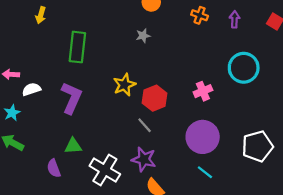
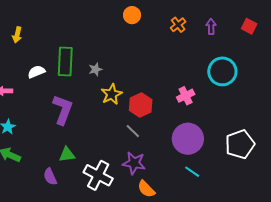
yellow arrow: (41, 15) -> (17, 35), moved
orange cross: (200, 15) -> (178, 25), turned 35
gray star: (143, 36) -> (95, 69), moved
white semicircle: (31, 89) -> (36, 72), moved

